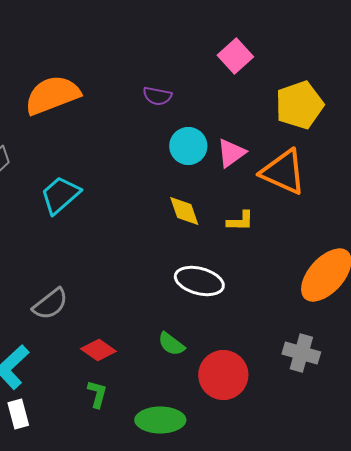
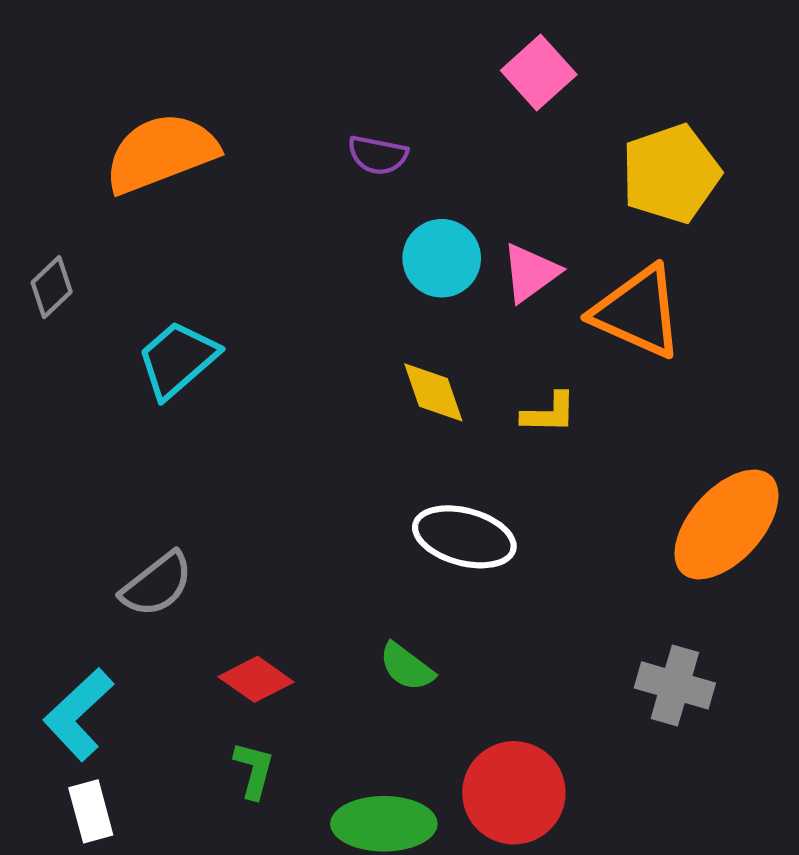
red circle: (223, 375) -> (514, 793), moved

